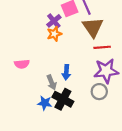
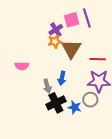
brown triangle: (93, 27) -> (71, 49), moved
black cross: (63, 99) -> (56, 103), turned 30
blue star: (45, 103) -> (75, 107), moved

